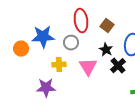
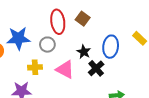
brown square: (107, 26) -> (83, 19), moved
pink triangle: (88, 67) -> (65, 69), turned -30

